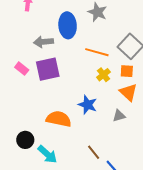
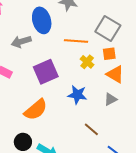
purple square: (48, 69) -> (46, 72), moved
orange semicircle: (59, 119) -> (36, 110), moved, turned 140
brown line: (94, 152) -> (91, 129), moved

